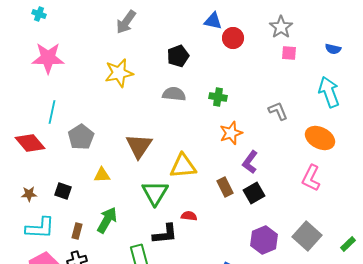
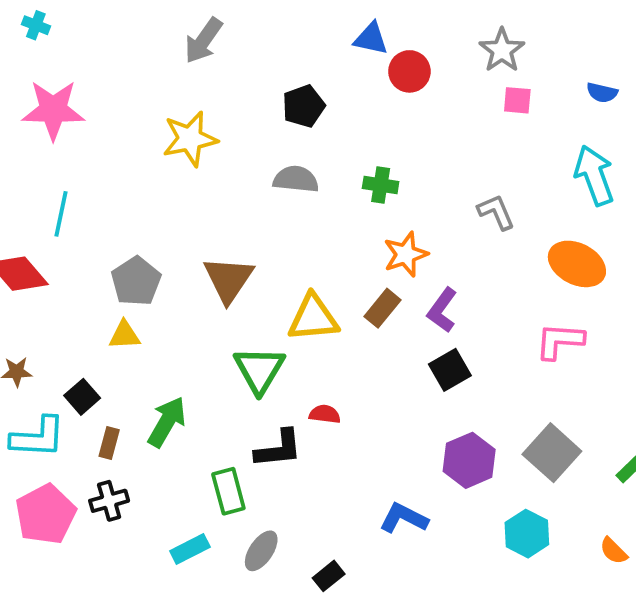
gray pentagon: (81, 137) -> (136, 281), moved
yellow triangle: (102, 175) -> (124, 335), moved
pink L-shape: (311, 178) -> (560, 341), turned 68
brown rectangle: (225, 187) -> (383, 308), moved, turned 66
black square: (63, 191) -> (82, 397), moved, turned 30

